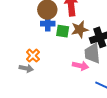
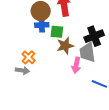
brown star: (80, 29) -> (65, 46), moved
pink arrow: (80, 66) -> (76, 65), turned 91

